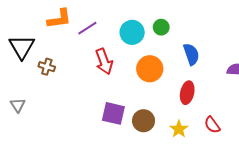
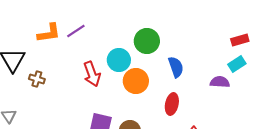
green circle: (161, 27) -> (147, 41), size x1.6
purple line: (87, 28) -> (76, 31), moved
cyan circle: (132, 32) -> (119, 60), moved

